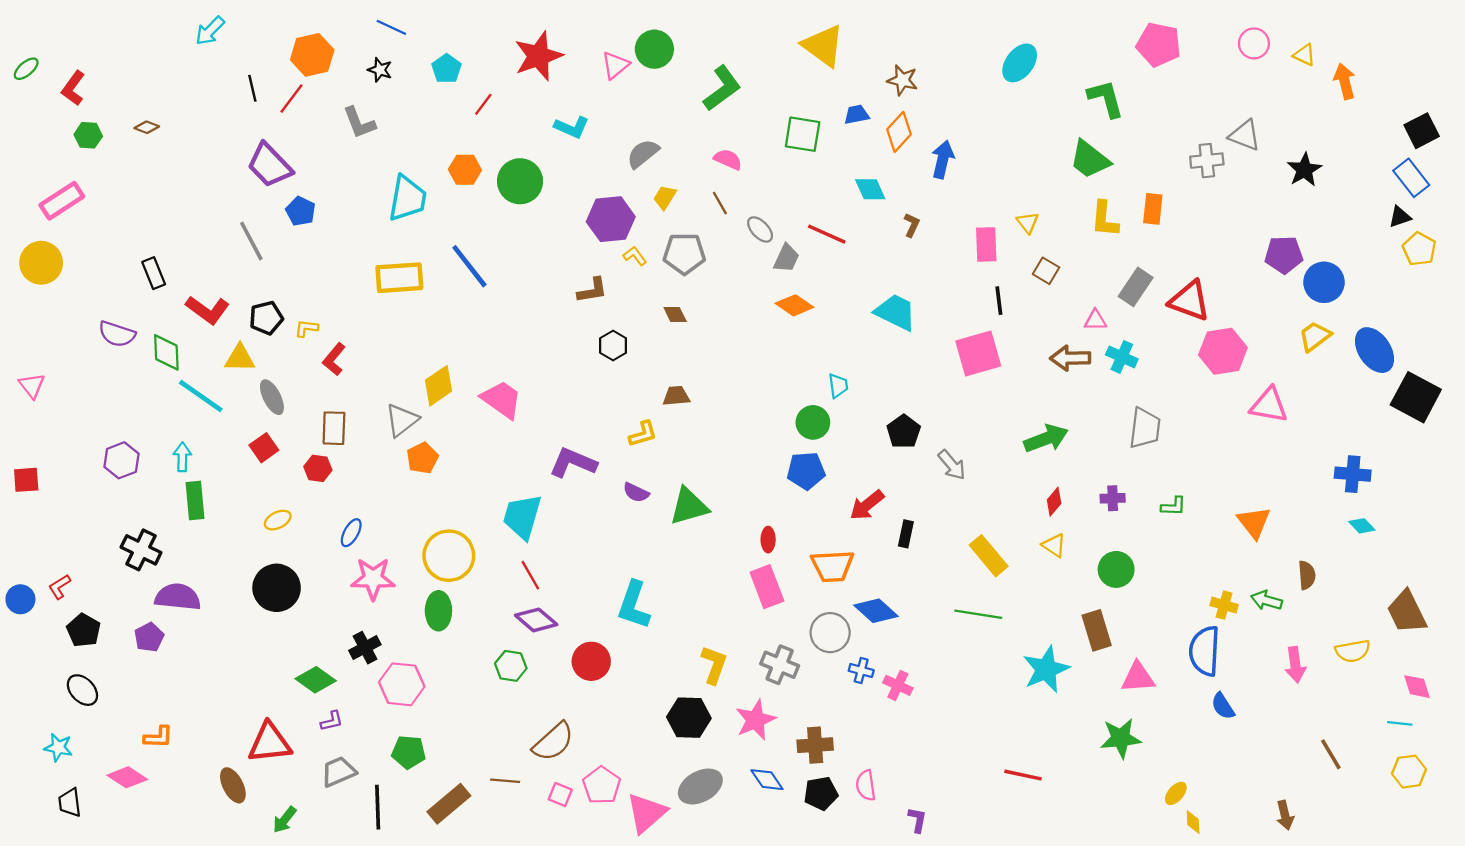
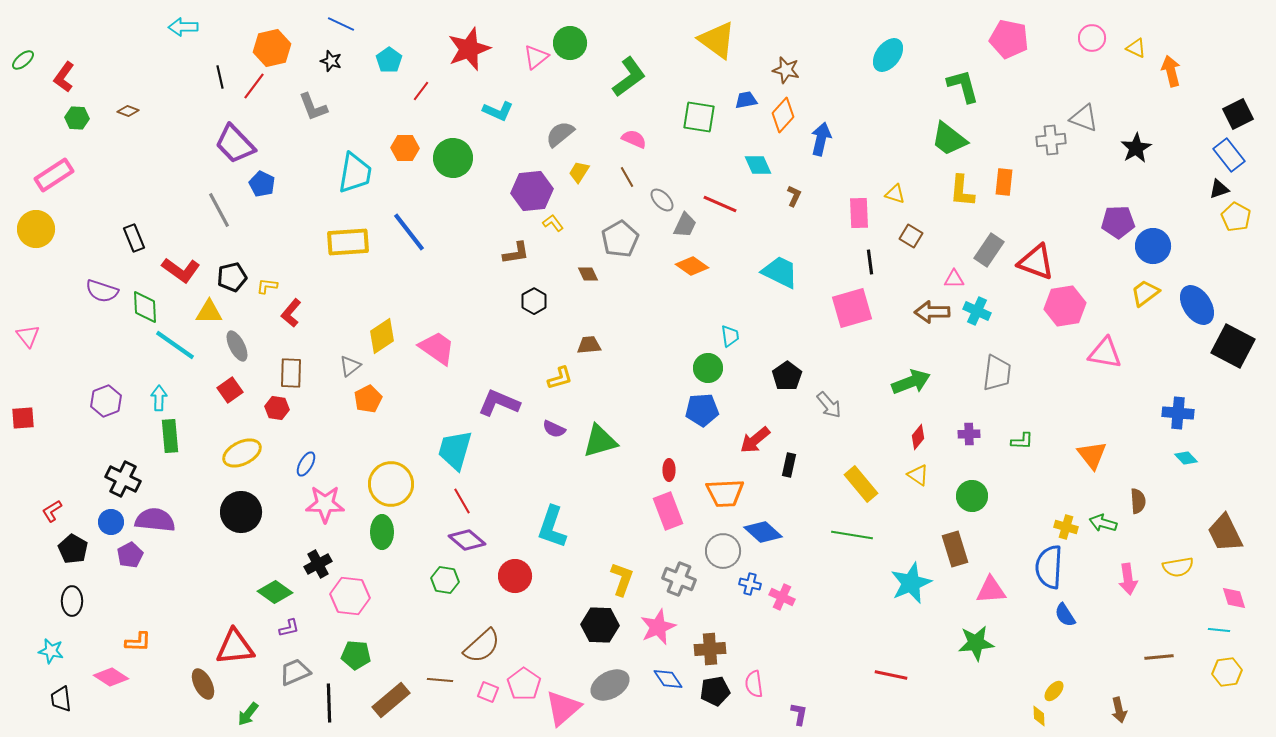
cyan arrow: (210, 31) -> (183, 27), turned 44
yellow triangle: (1028, 223) -> (895, 194), turned -35
gray pentagon: (684, 254) -> (620, 239), moved, turned -30
gray triangle: (402, 420) -> (350, 366), size x0.7
yellow ellipse: (278, 520) -> (242, 453), size x1.6
blue circle: (20, 599) -> (111, 522), moved
black ellipse: (82, 690) -> (72, 601), turned 44
brown line: (1331, 754) -> (1159, 657), turned -64
yellow ellipse: (1176, 793) -> (1054, 691), moved

